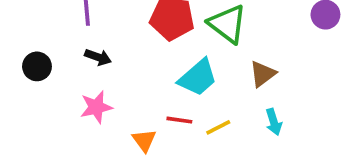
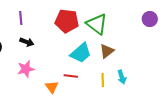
brown triangle: (263, 74) -> (107, 51), moved
yellow line: (218, 127) -> (103, 80), moved, turned -64

